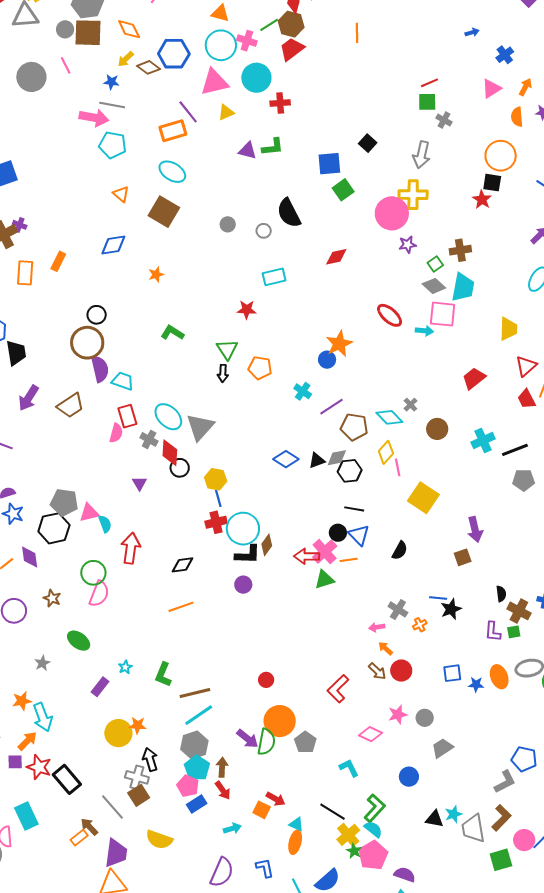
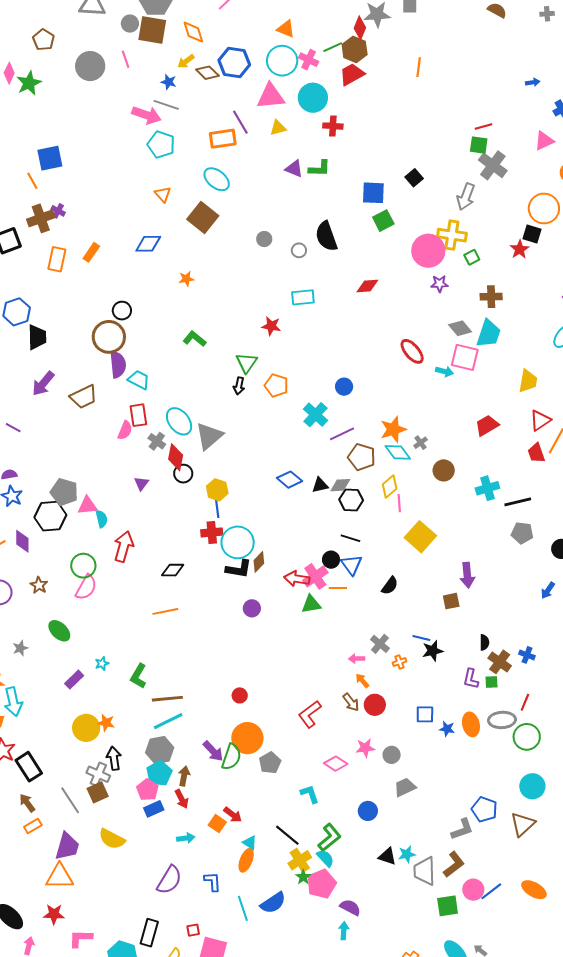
gray cross: (444, 120) -> (493, 165), size x1.8
green square: (435, 264) -> (472, 257), moved
orange star: (339, 344) -> (393, 429), moved
cyan cross: (303, 391) -> (316, 415), size x1.4
purple circle: (243, 585) -> (252, 608), moved
brown arrow: (89, 827) -> (27, 803), moved

